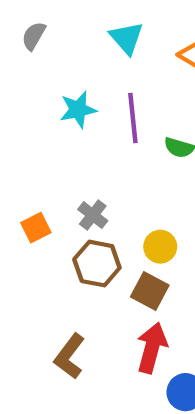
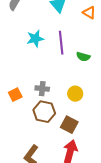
gray cross: (93, 215) -> (42, 89), turned -32
yellow circle: (160, 247) -> (75, 94), moved

